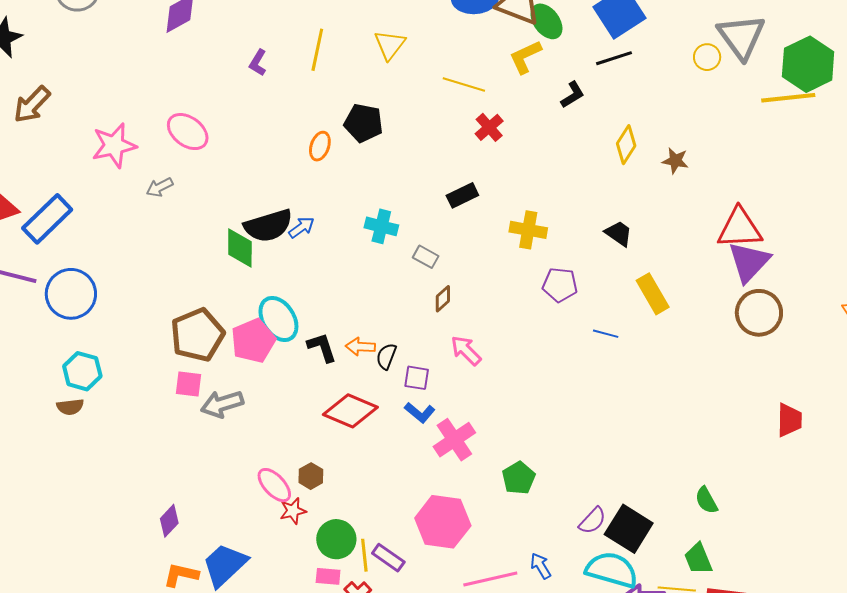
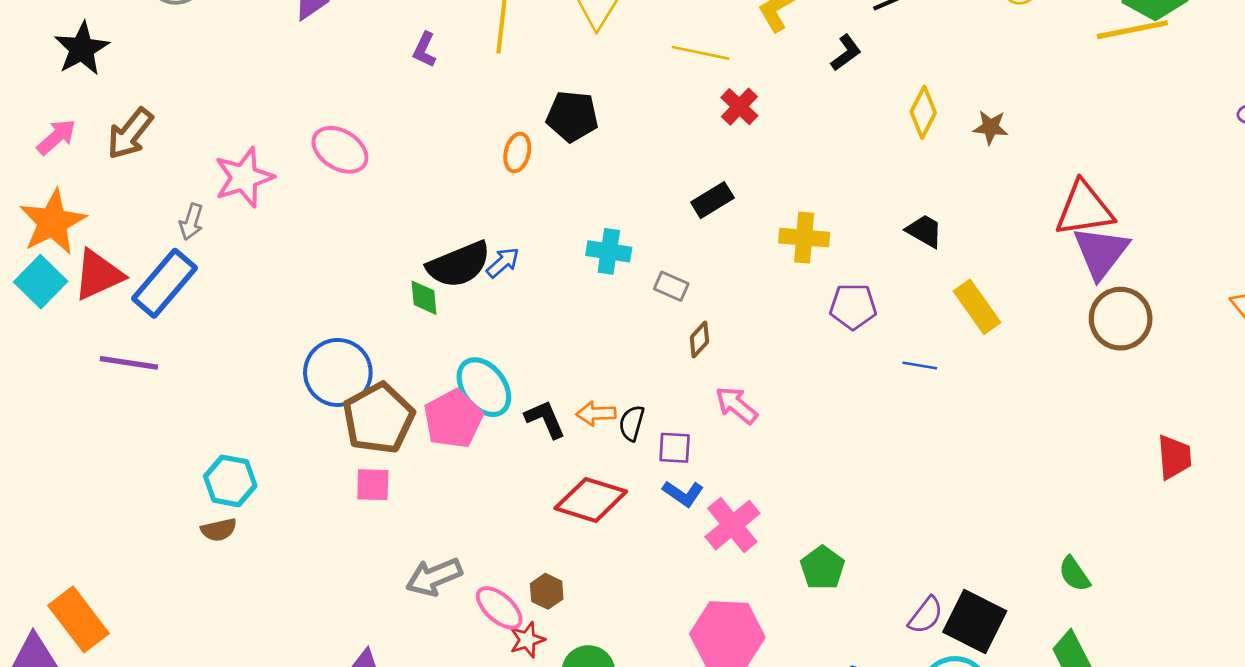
gray arrow: (160, 187) -> (191, 222), moved, turned -40
green diamond: (240, 248) -> (424, 298), size x0.7
blue circle: (71, 294) -> (338, 372), moved
gray arrow: (222, 404) -> (434, 577), moved

